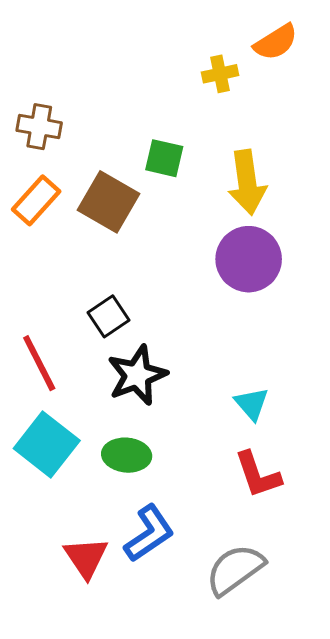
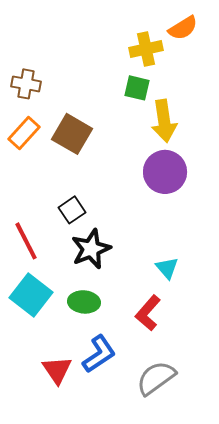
yellow cross: (220, 74) -> (146, 49), size x1.4
green square: (164, 158) -> (137, 88), moved
red L-shape: (258, 475) -> (148, 313), moved, turned 60

